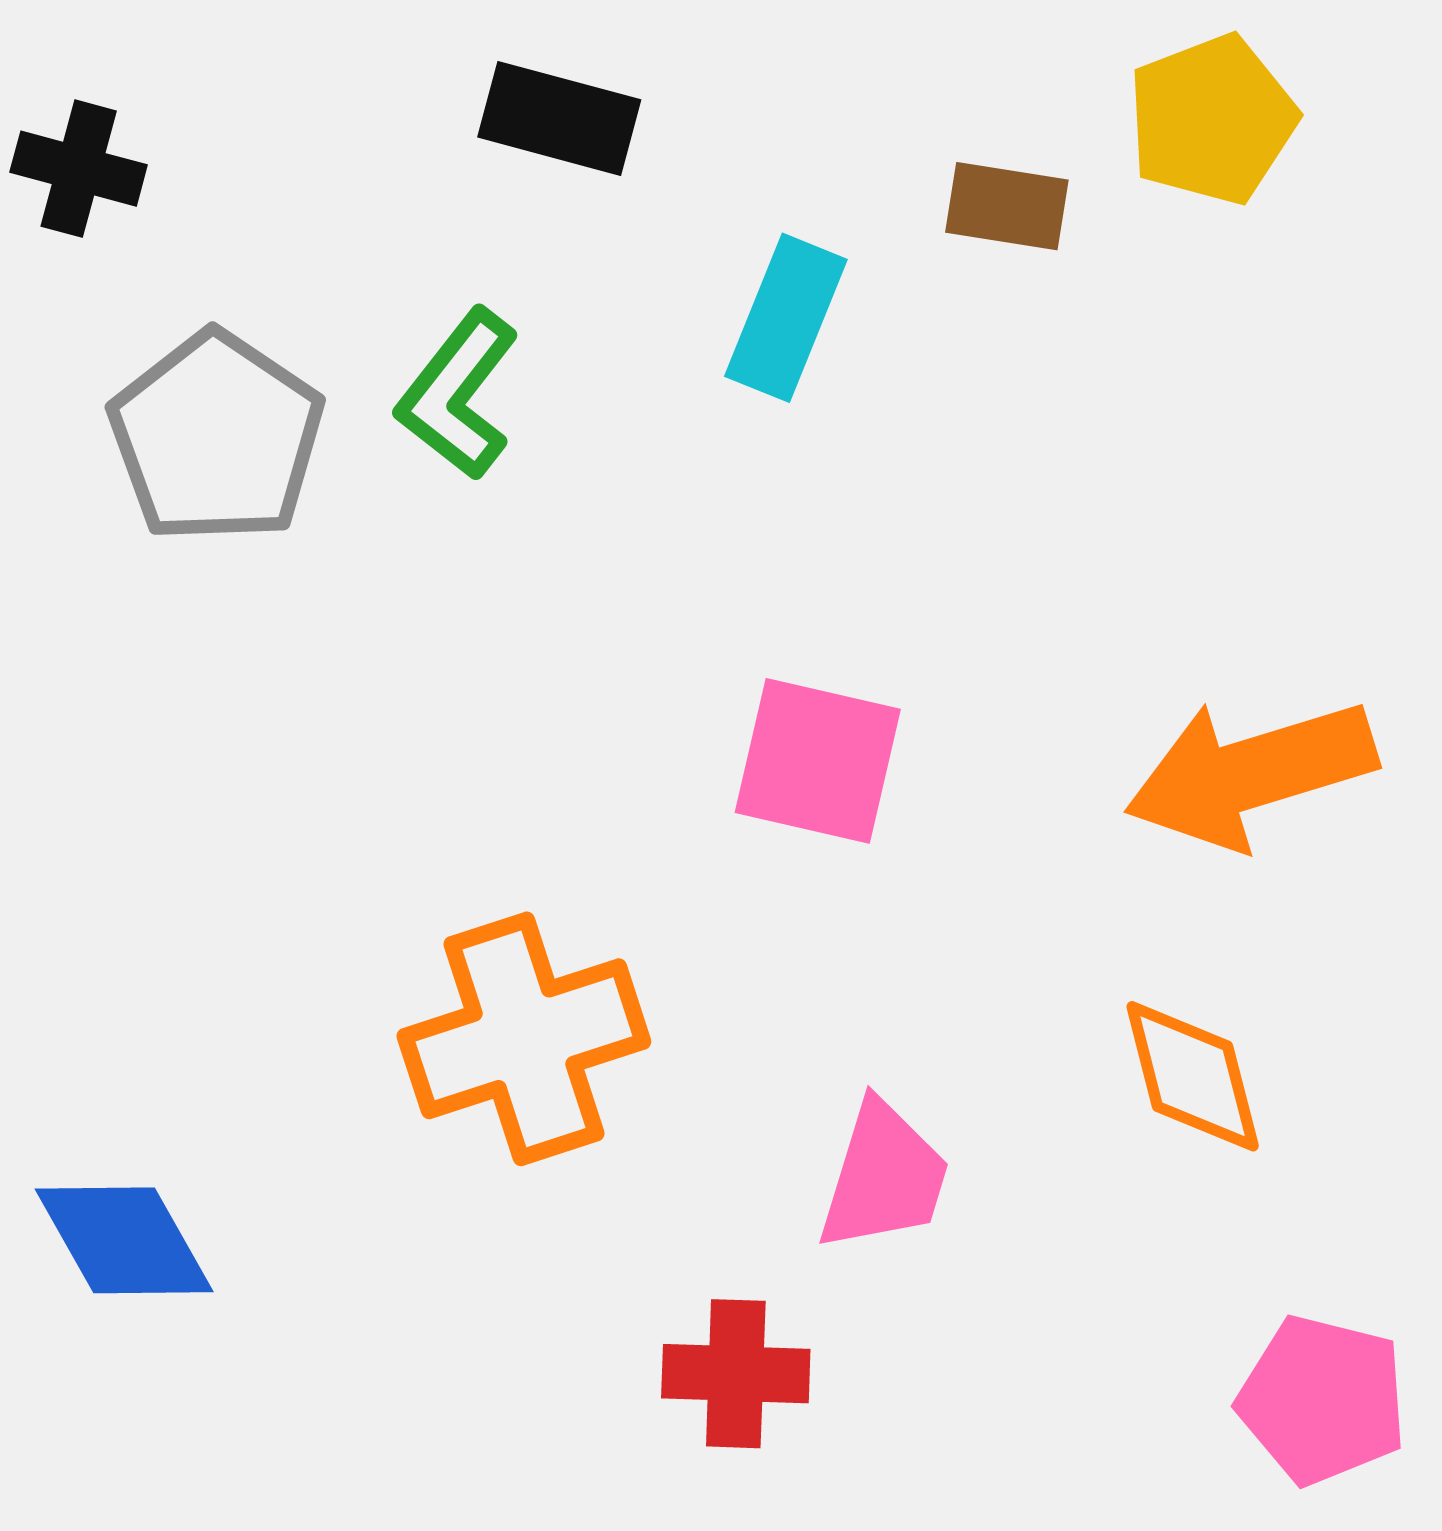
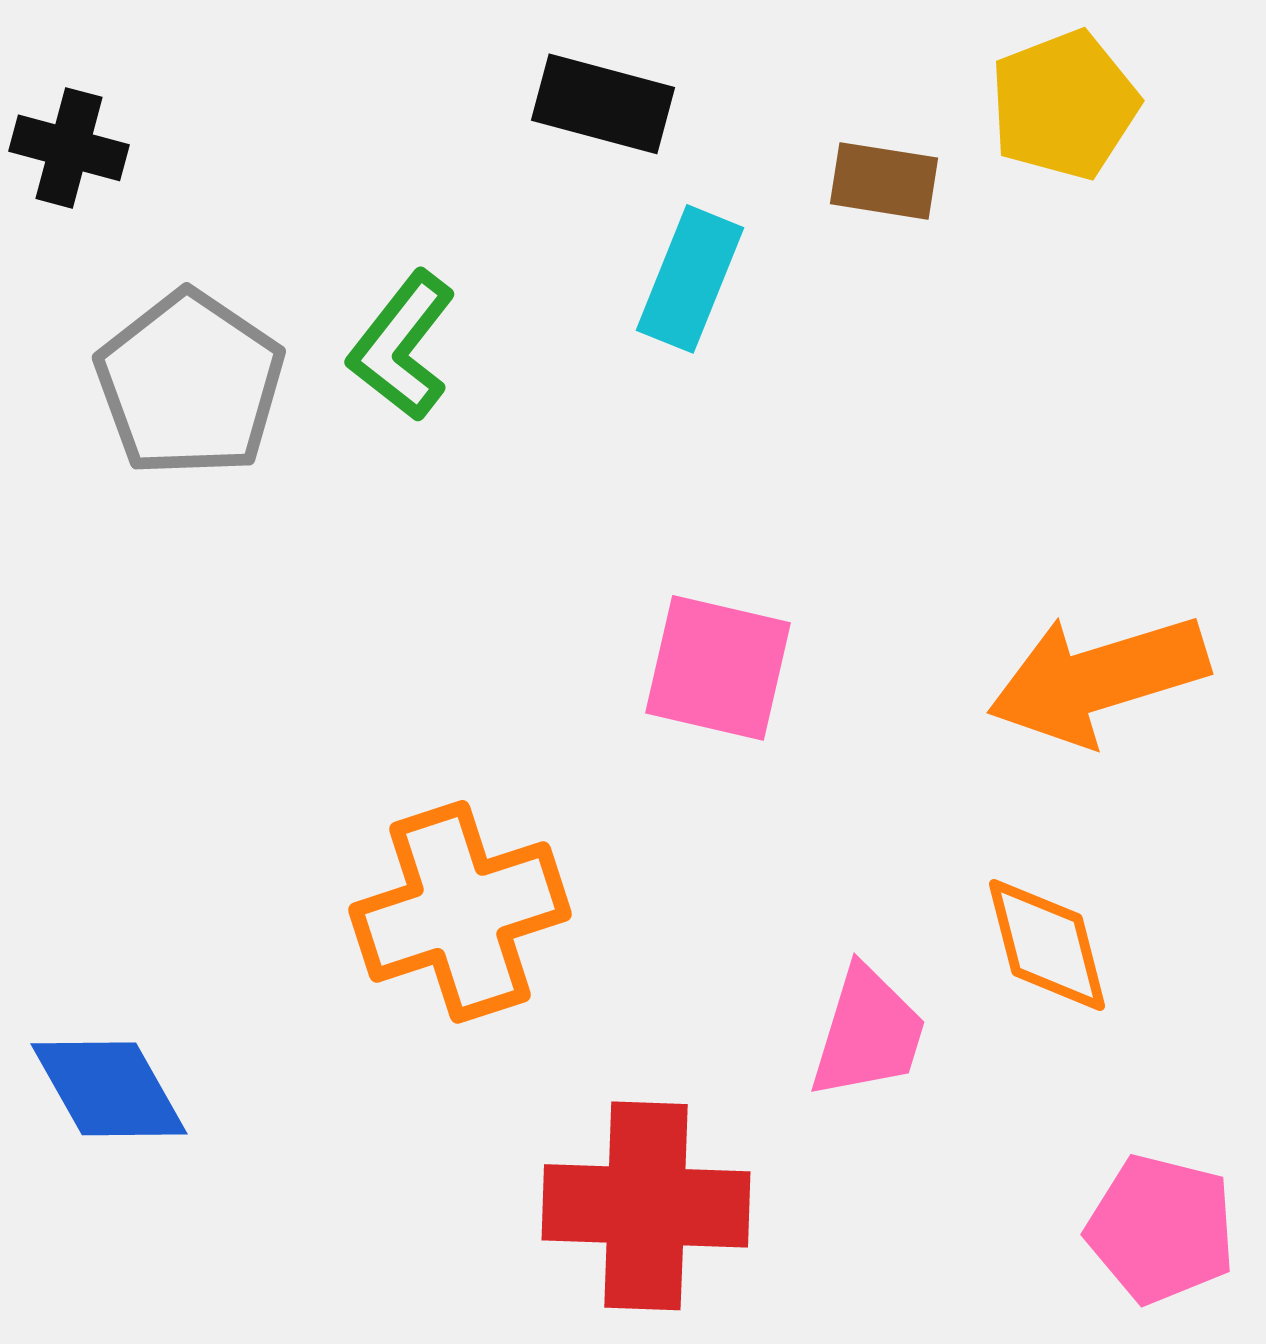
black rectangle: (559, 118) -> (603, 104), moved
pink trapezoid: (884, 1177) -> (868, 1033), moved
red cross: (736, 1374) -> (646, 1206), size x1.6

